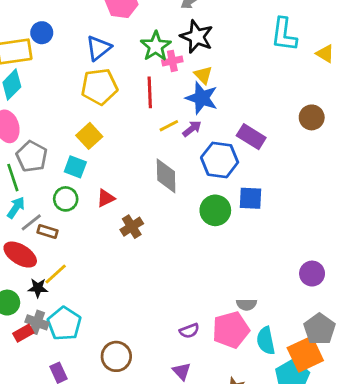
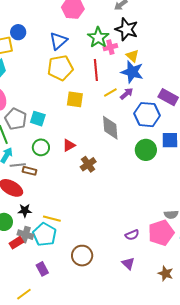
yellow square: (89, 136) -> (75, 99), moved, turned -36
cyan square: (75, 167) -> (38, 119), moved
gray line: (31, 222) -> (18, 165), turned 35
yellow line: (56, 274) -> (52, 219), moved, turned 60

